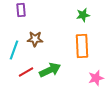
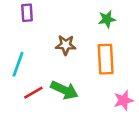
brown star: (35, 39) -> (66, 45), moved
green arrow: (50, 70) -> (64, 90), turned 50

